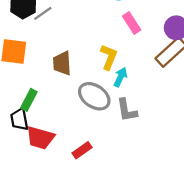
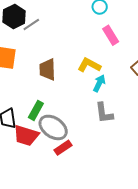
yellow L-shape: (109, 57) -> (89, 65), turned -85
gray ellipse: (94, 96) -> (53, 127), moved
green rectangle: (29, 100) -> (36, 110), moved

